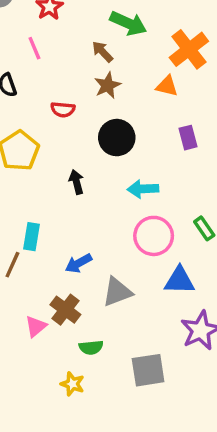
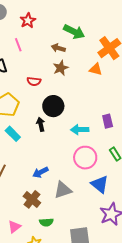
brown arrow: (103, 52) -> (58, 48), turned -32
black circle: (117, 138) -> (53, 106), moved
purple rectangle: (188, 138) -> (108, 121), moved
cyan rectangle: (31, 237) -> (13, 134), moved, turned -56
blue triangle: (179, 280) -> (100, 184), turned 36
pink triangle: (36, 326) -> (14, 227), moved

